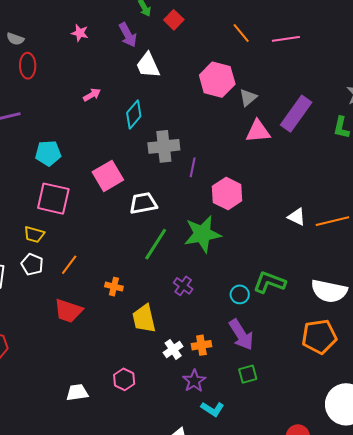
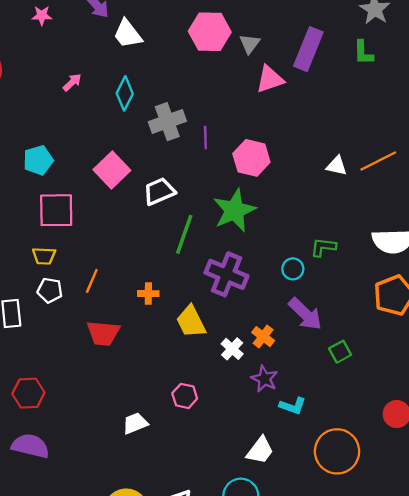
green L-shape: (270, 282) -> (323, 247), size x0.7
purple cross: (183, 286) -> (226, 274), size x1.8
orange cross: (201, 345) -> (263, 337), turned -30
green square: (248, 374) -> (340, 352), moved

